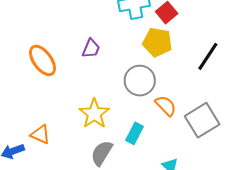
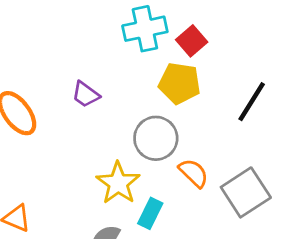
purple trapezoid: (91, 48) -> (86, 94), turned 105
yellow star: (94, 114) -> (118, 183), moved

